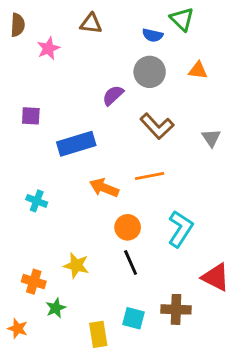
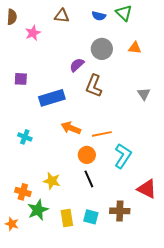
blue semicircle: (153, 35) -> (99, 16), moved
brown L-shape: (157, 126) -> (94, 86), moved, turned 65
orange line: (150, 176) -> (102, 134), moved
green star: (56, 308) -> (38, 210), size x1.5
yellow rectangle: (98, 334) -> (67, 218), moved

